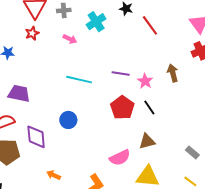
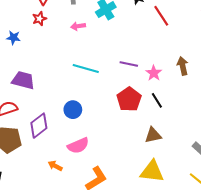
pink arrow: (70, 39) -> (78, 26), turned 144
purple diamond: (36, 137) -> (39, 126), turned 55
pink semicircle: (120, 158) -> (78, 146), moved

